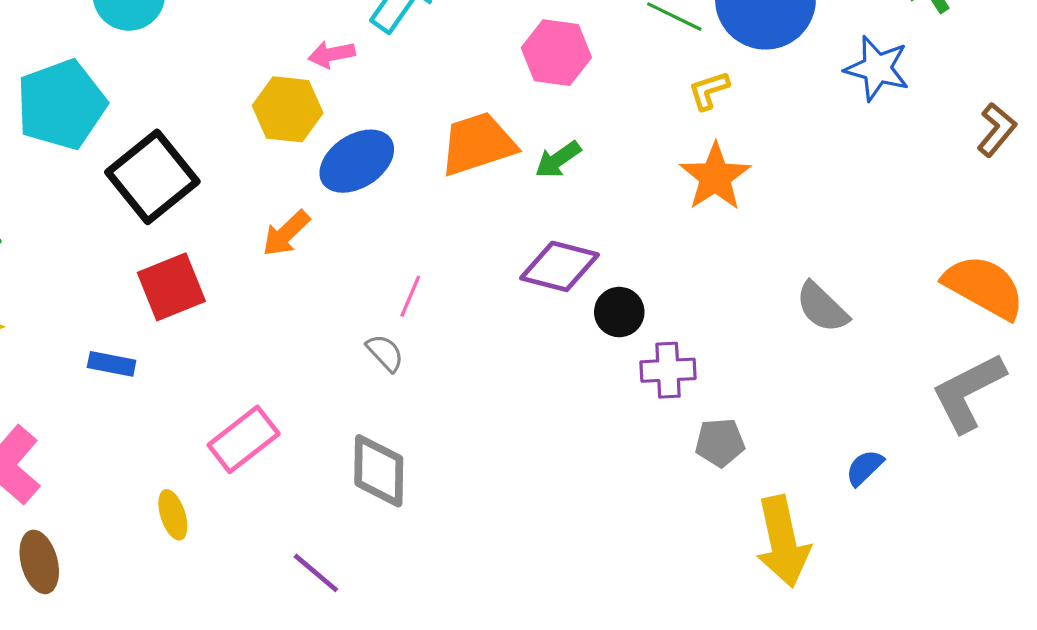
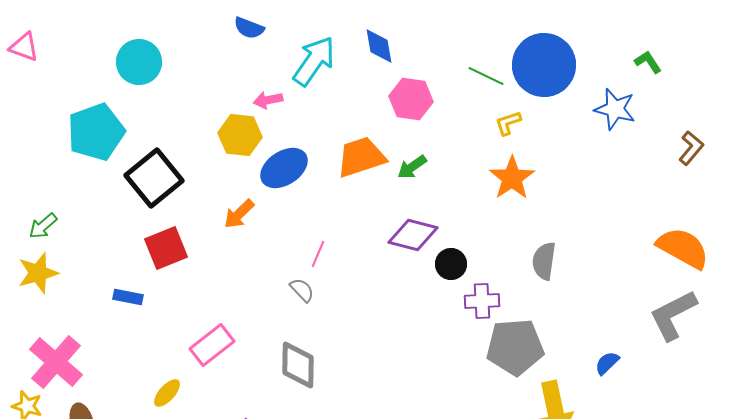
gray semicircle: (822, 307) -> (544, 261), moved, turned 54
gray pentagon: (720, 442) -> (515, 347), size x1.8
yellow ellipse: (173, 515) -> (167, 393), turned 60

